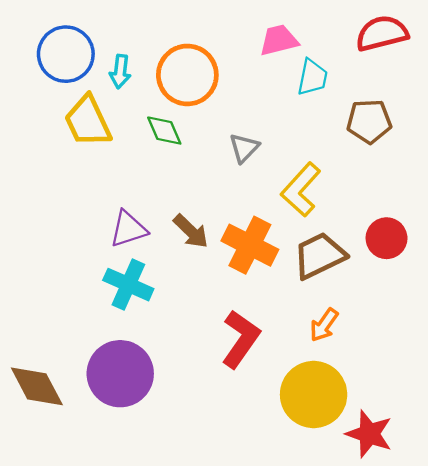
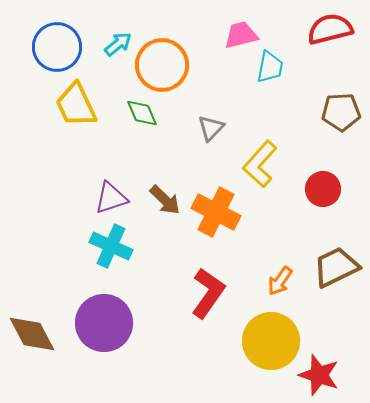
cyan arrow: (120, 71) -> (118, 44), moved, turned -136
brown pentagon: (369, 121) -> (341, 112), moved
red circle: (387, 238) -> (323, 189), moved
brown trapezoid: (319, 256) -> (336, 267), moved

